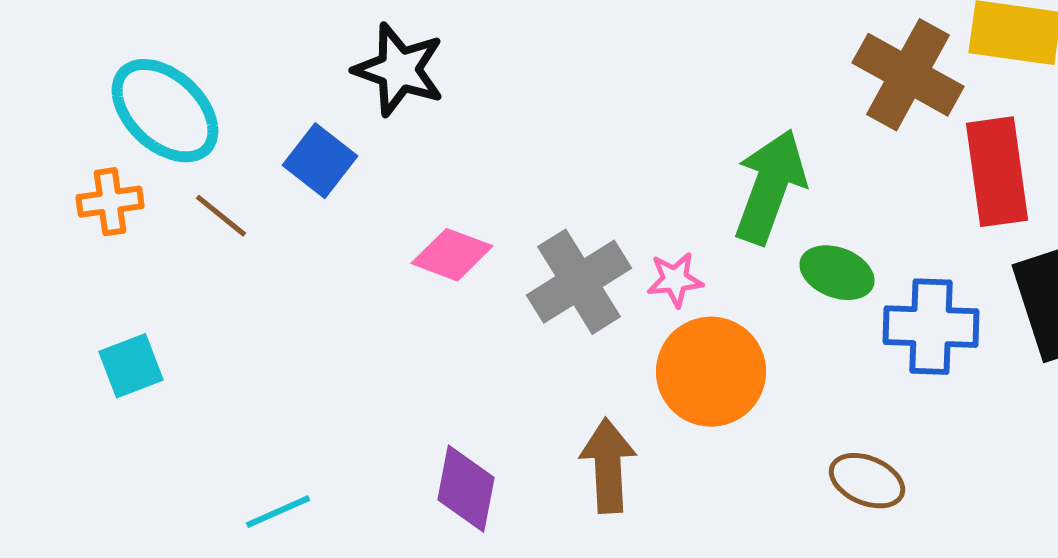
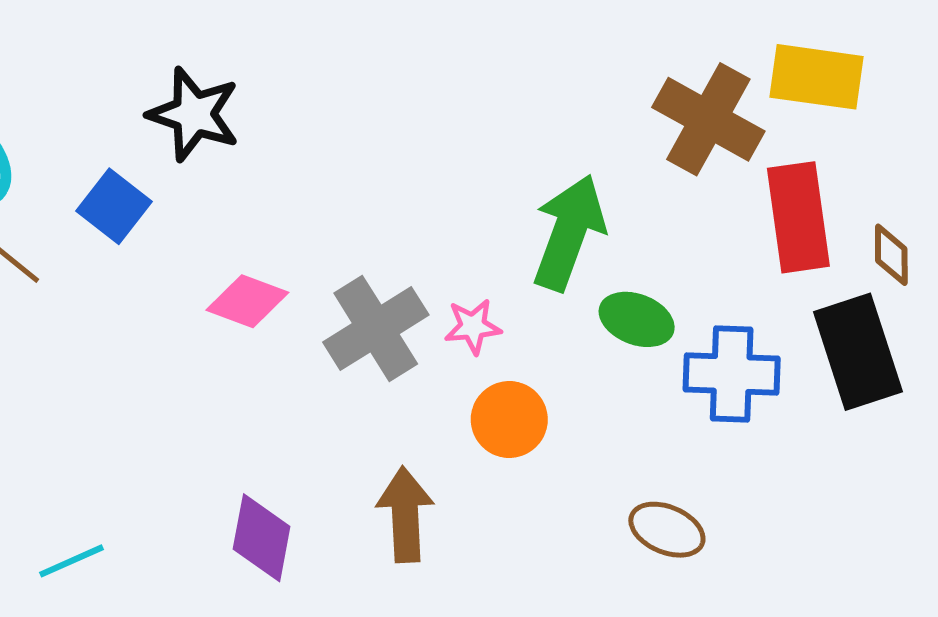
orange circle: (711, 372) -> (509, 419), size x0.7

